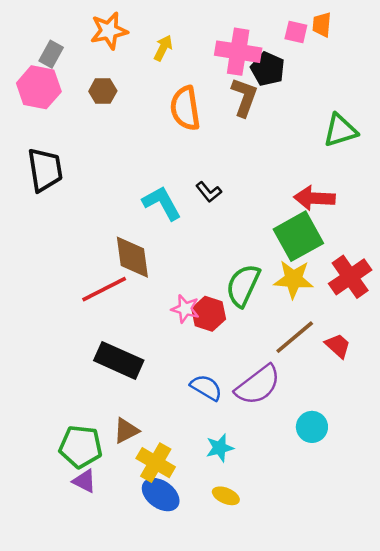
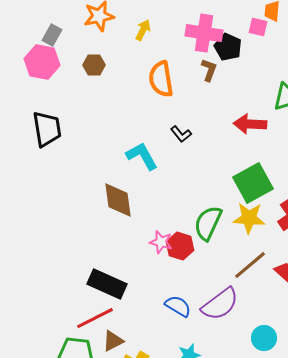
pink square: (296, 32) -> (258, 27), moved
brown L-shape: (244, 97) -> (209, 70), size x0.7
black L-shape: (209, 192) -> (181, 134), moved
red arrow: (314, 198) -> (250, 124), moved
red line: (104, 289) -> (95, 318), moved

